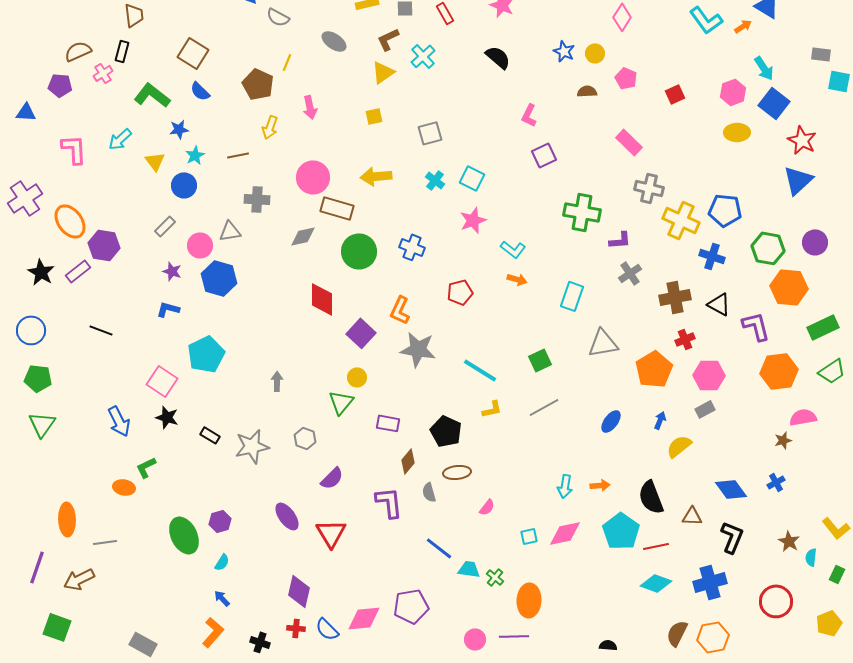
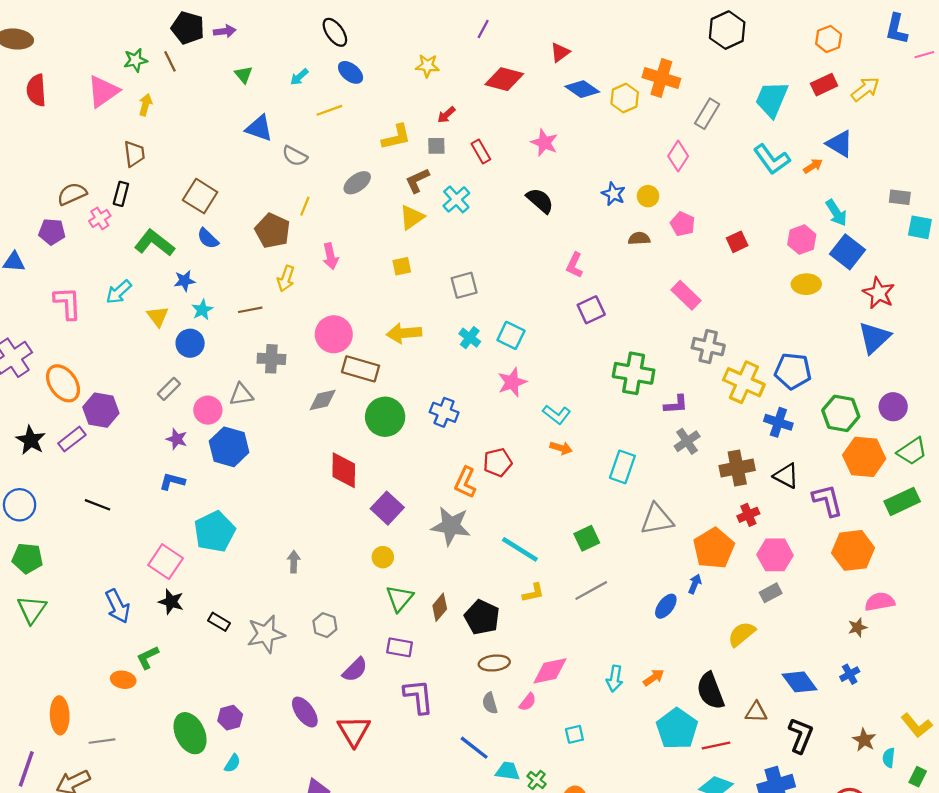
gray ellipse: (334, 41) -> (357, 183), turned -70
orange L-shape: (400, 310) -> (465, 482), moved
green trapezoid: (832, 371) -> (912, 451), moved
green triangle: (341, 402) -> (400, 598), moved
blue arrow: (660, 420) -> (695, 584), moved
purple rectangle: (388, 423) -> (400, 647), moved
brown diamond: (408, 461) -> (440, 607), moved
orange arrow: (600, 485) -> (654, 677), turned -30
gray semicircle: (429, 492) -> (490, 703), moved
pink diamond: (565, 533) -> (550, 671), moved

